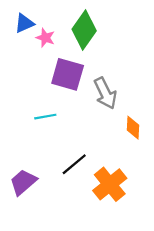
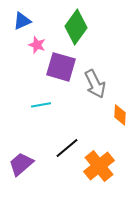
pink star: (45, 38) -> (37, 45), moved

